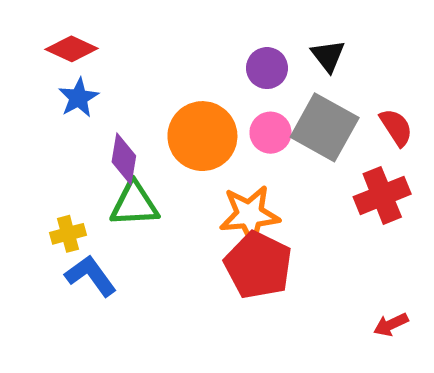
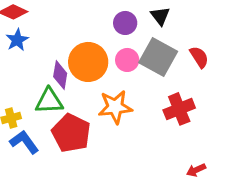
purple diamond: (124, 159) -> (60, 75), moved
red cross: (382, 195) -> (179, 109), moved
red pentagon: (258, 265) -> (71, 133), moved

